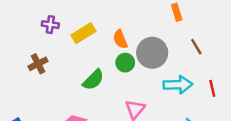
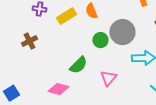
orange semicircle: (120, 39) -> (91, 11), moved
green semicircle: (93, 80) -> (78, 65), moved

